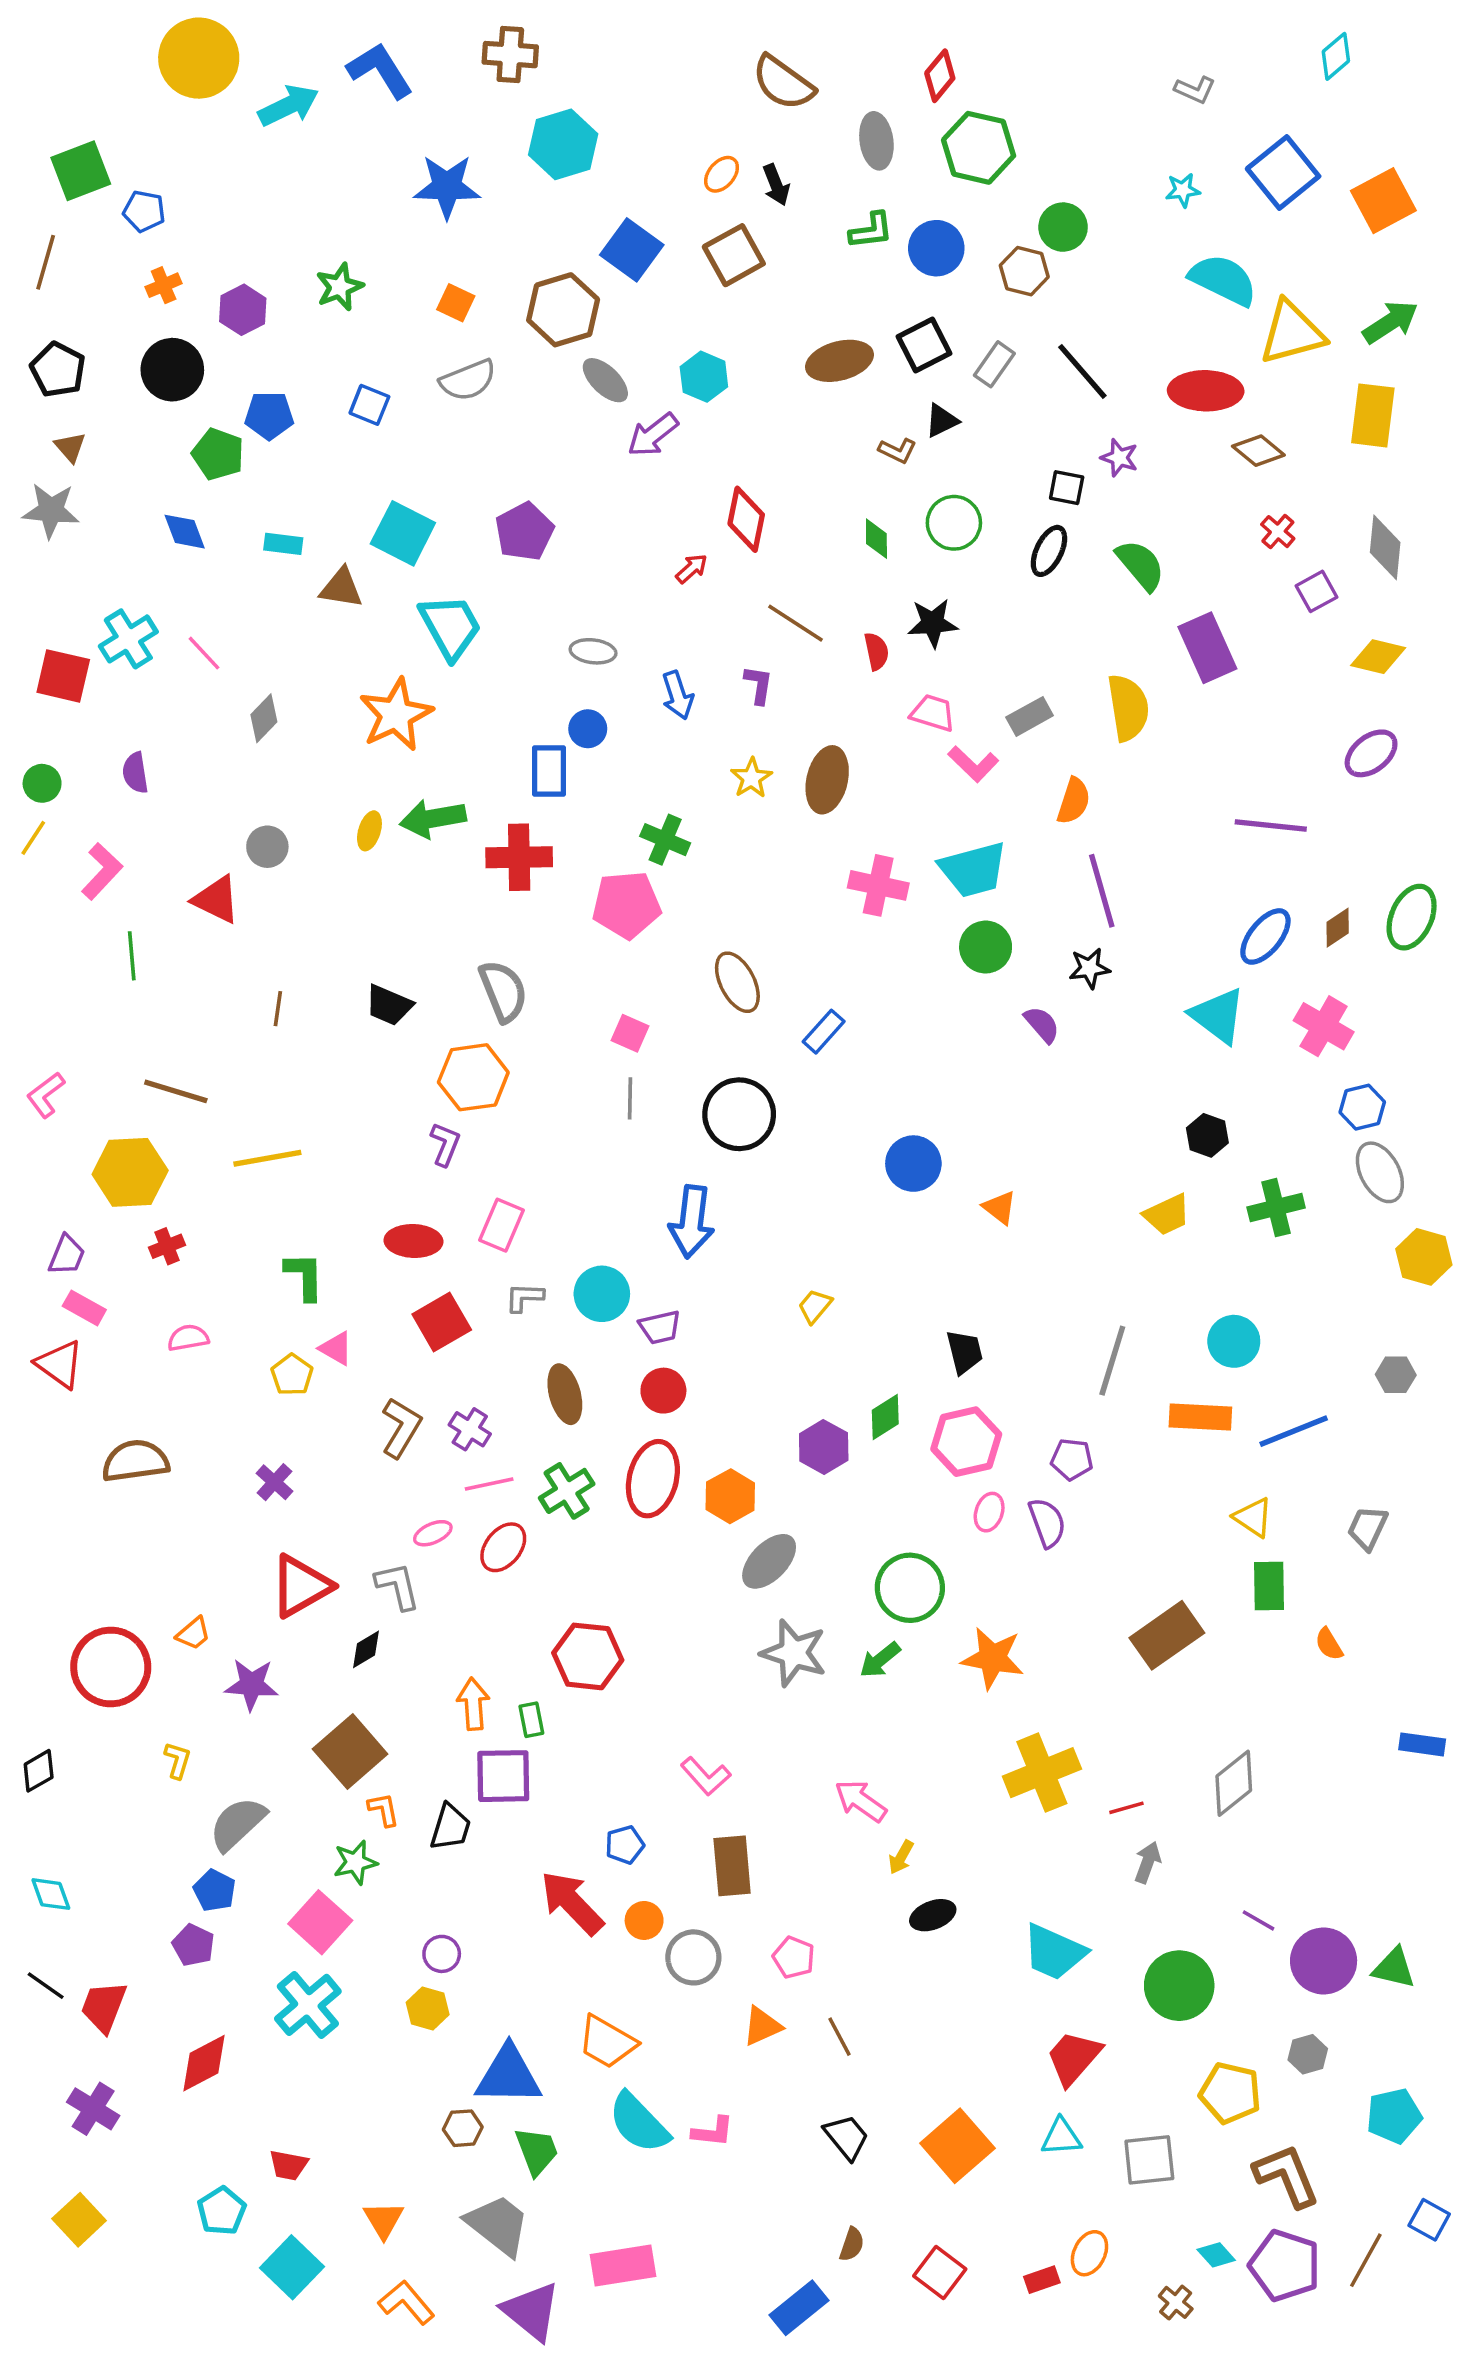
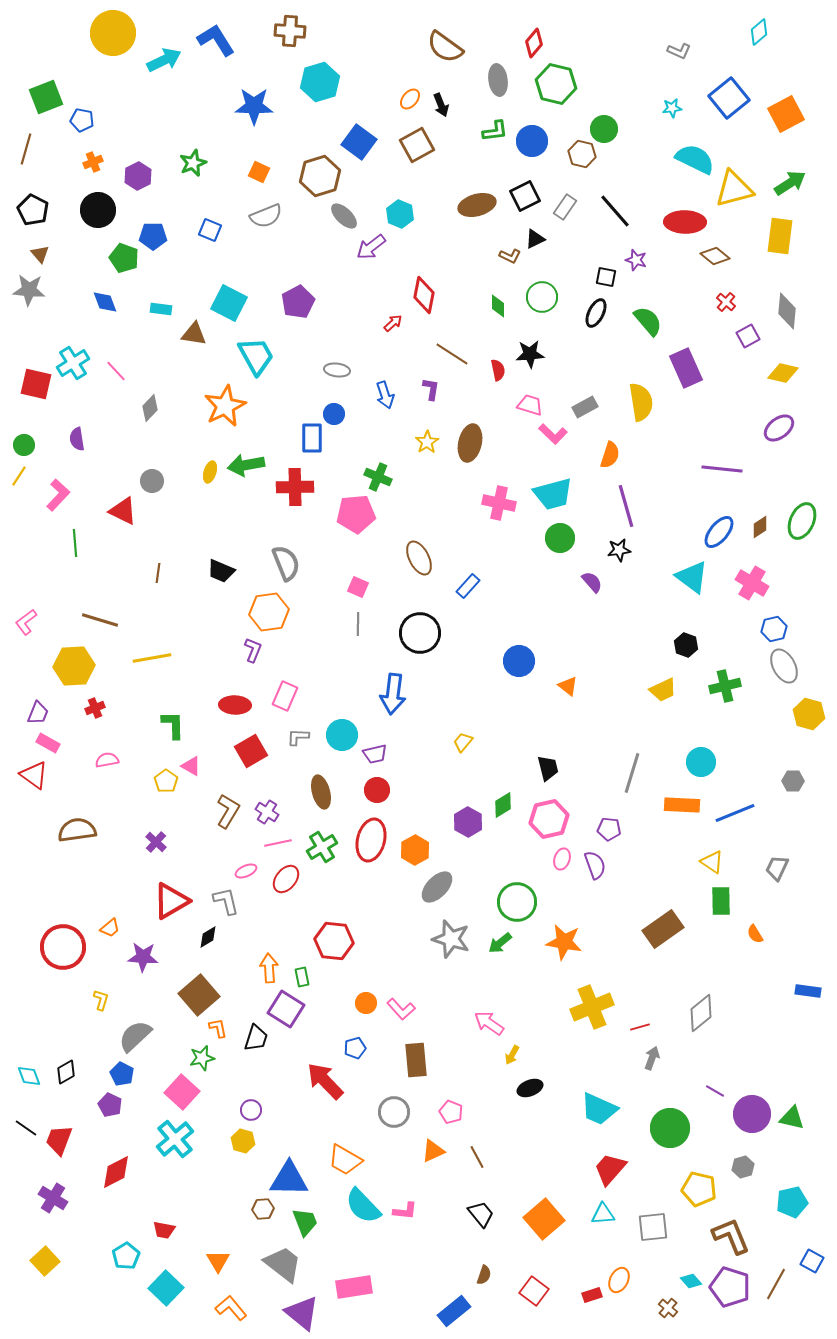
black diamond: (39, 1771) -> (66, 1072), moved
purple square: (503, 1776) -> (286, 1009), turned 33
orange circle: (644, 1920) -> (366, 1003), moved

